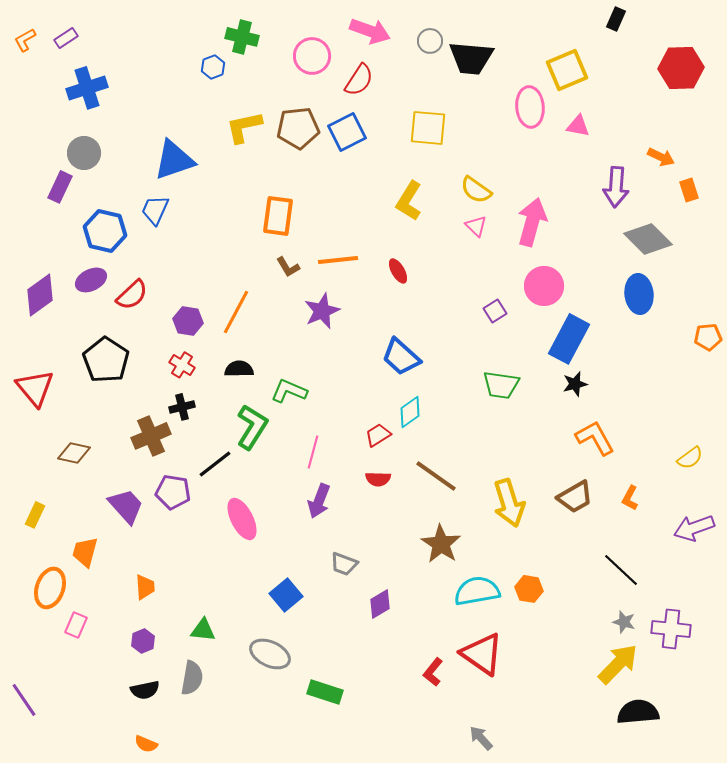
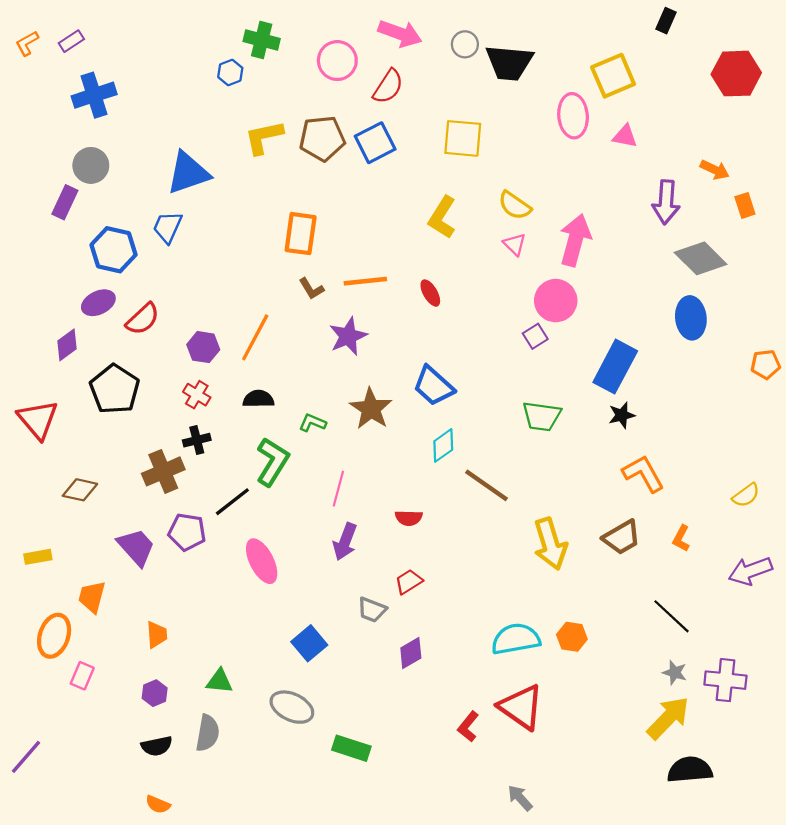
pink circle: (544, 286) -> (556, 301), moved
purple diamond: (40, 295) -> (67, 345), moved, size x0.7
green L-shape: (289, 391) -> (312, 423), size x0.7
red trapezoid: (378, 435) -> (409, 582), moved
brown line: (436, 476) -> (487, 485), moved
yellow rectangle: (35, 515) -> (38, 557), turned 55
brown star: (441, 544) -> (371, 409), moved
purple line: (24, 700) -> (26, 757), turned 75

